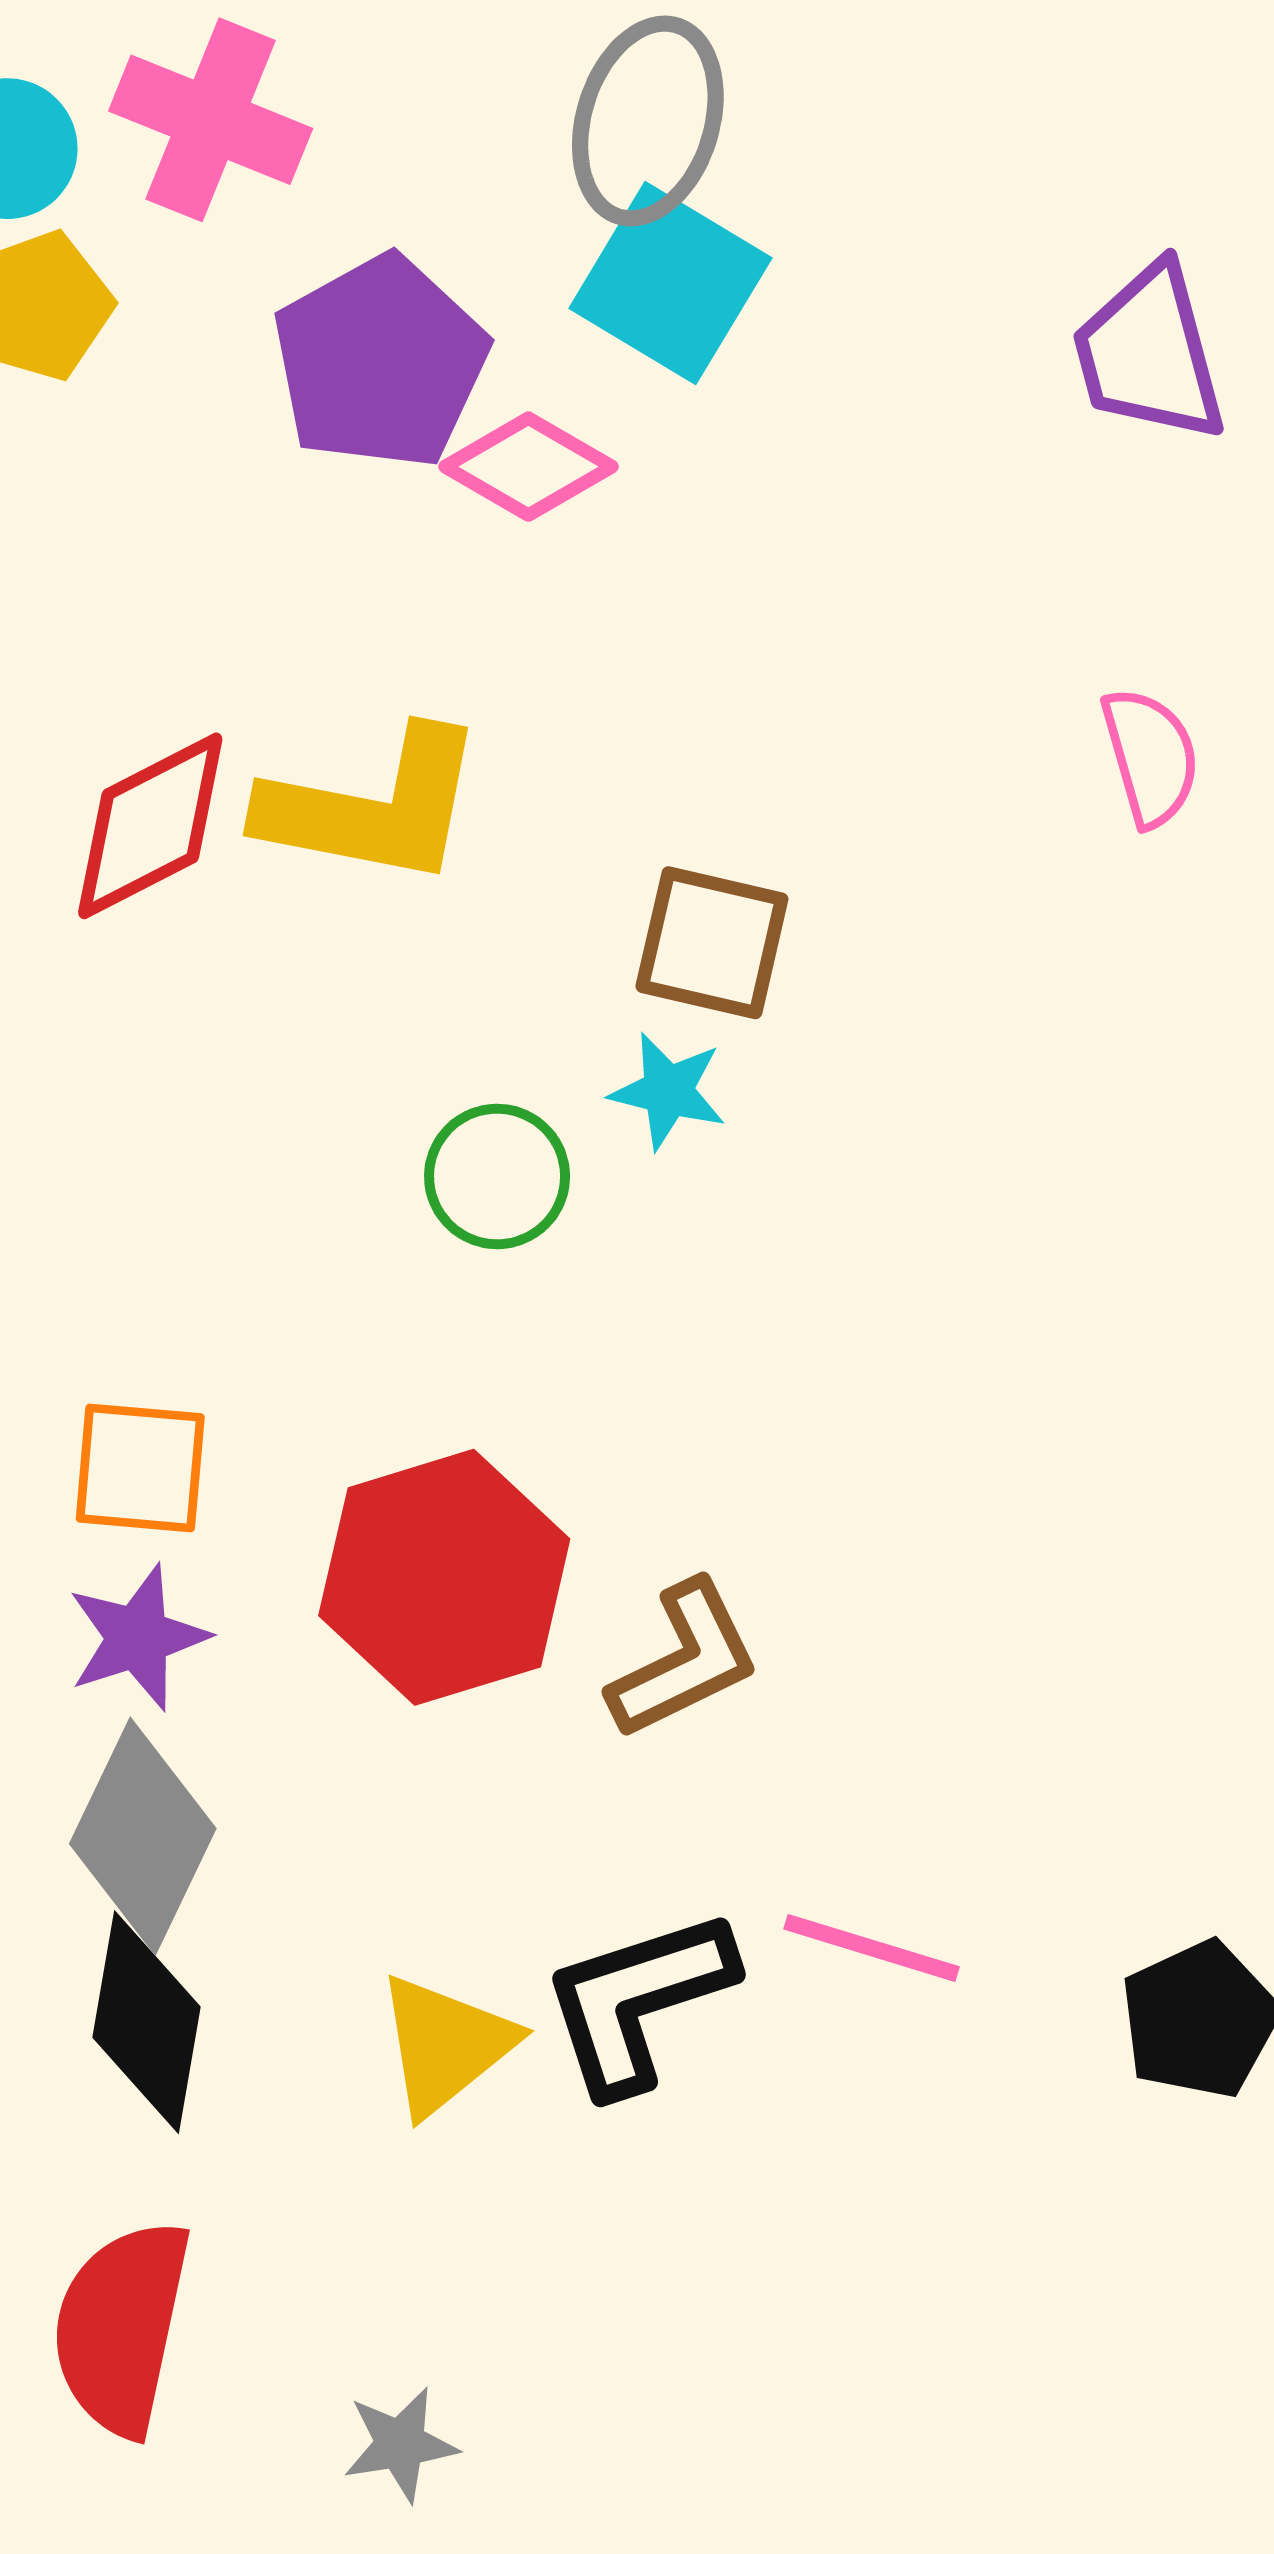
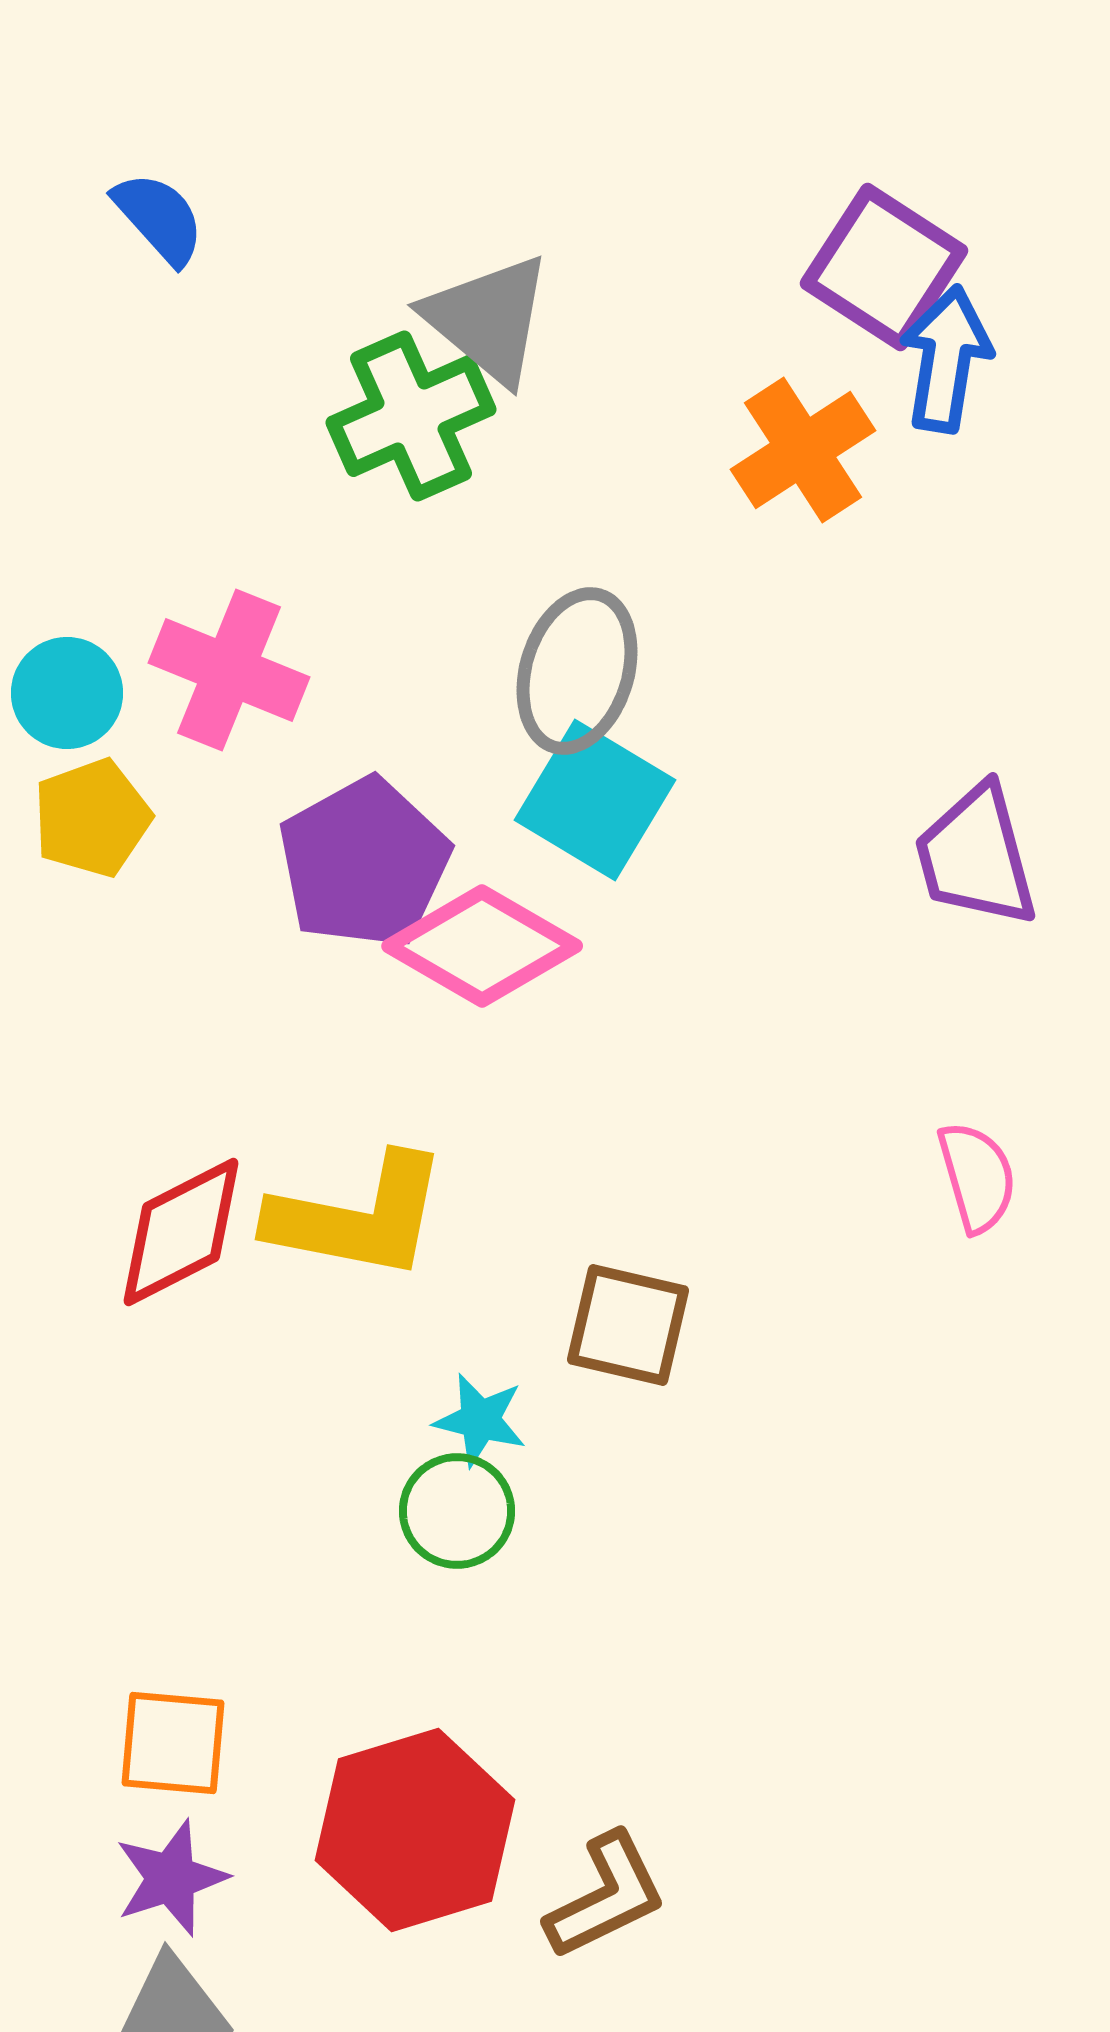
pink diamond: (528, 467) -> (482, 946), size x1.4
cyan star: (668, 1091) -> (480, 1420), moved

